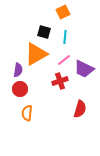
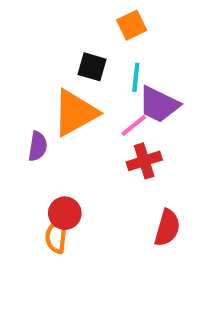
purple trapezoid: (84, 69) -> (159, 104), moved
red cross: (60, 81) -> (144, 161), moved
red circle: (20, 89) -> (65, 213), moved

